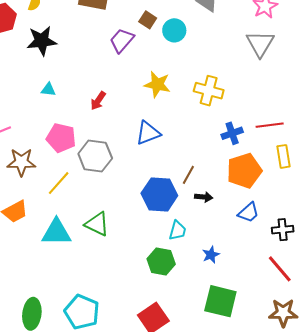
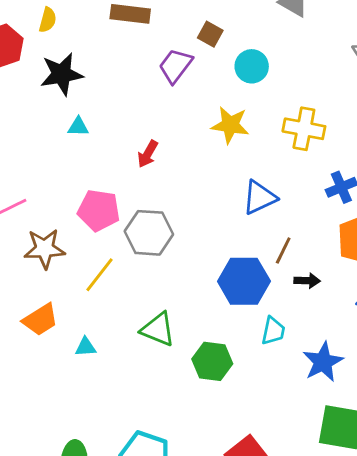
cyan circle: (174, 30) -> (252, 66), moved
cyan triangle: (48, 90) -> (78, 127), moved
blue triangle: (148, 133) -> (259, 198), moved
cyan triangle: (56, 232) -> (86, 347), moved, size x0.5
blue star: (211, 255) -> (323, 362), size x1.6
green hexagon: (161, 261) -> (212, 361), moved

